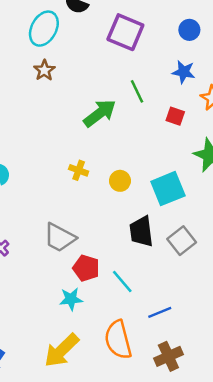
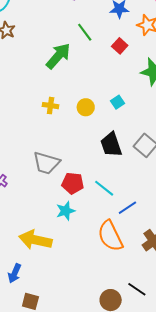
red square: (175, 116) -> (120, 46), turned 35
cyan square: (168, 189) -> (117, 102), moved, size x0.5
blue line: (160, 312) -> (127, 208), moved
yellow arrow: (62, 350) -> (35, 240), moved, turned 68

